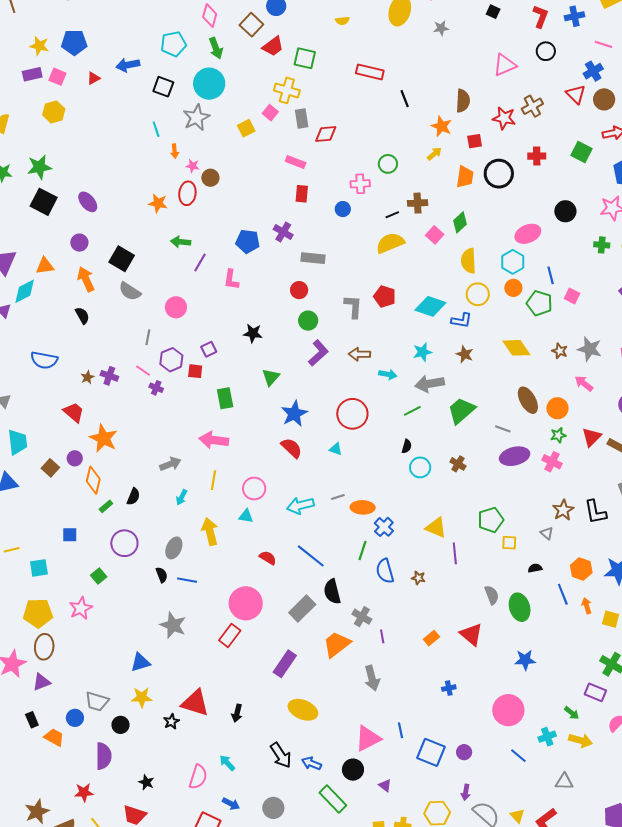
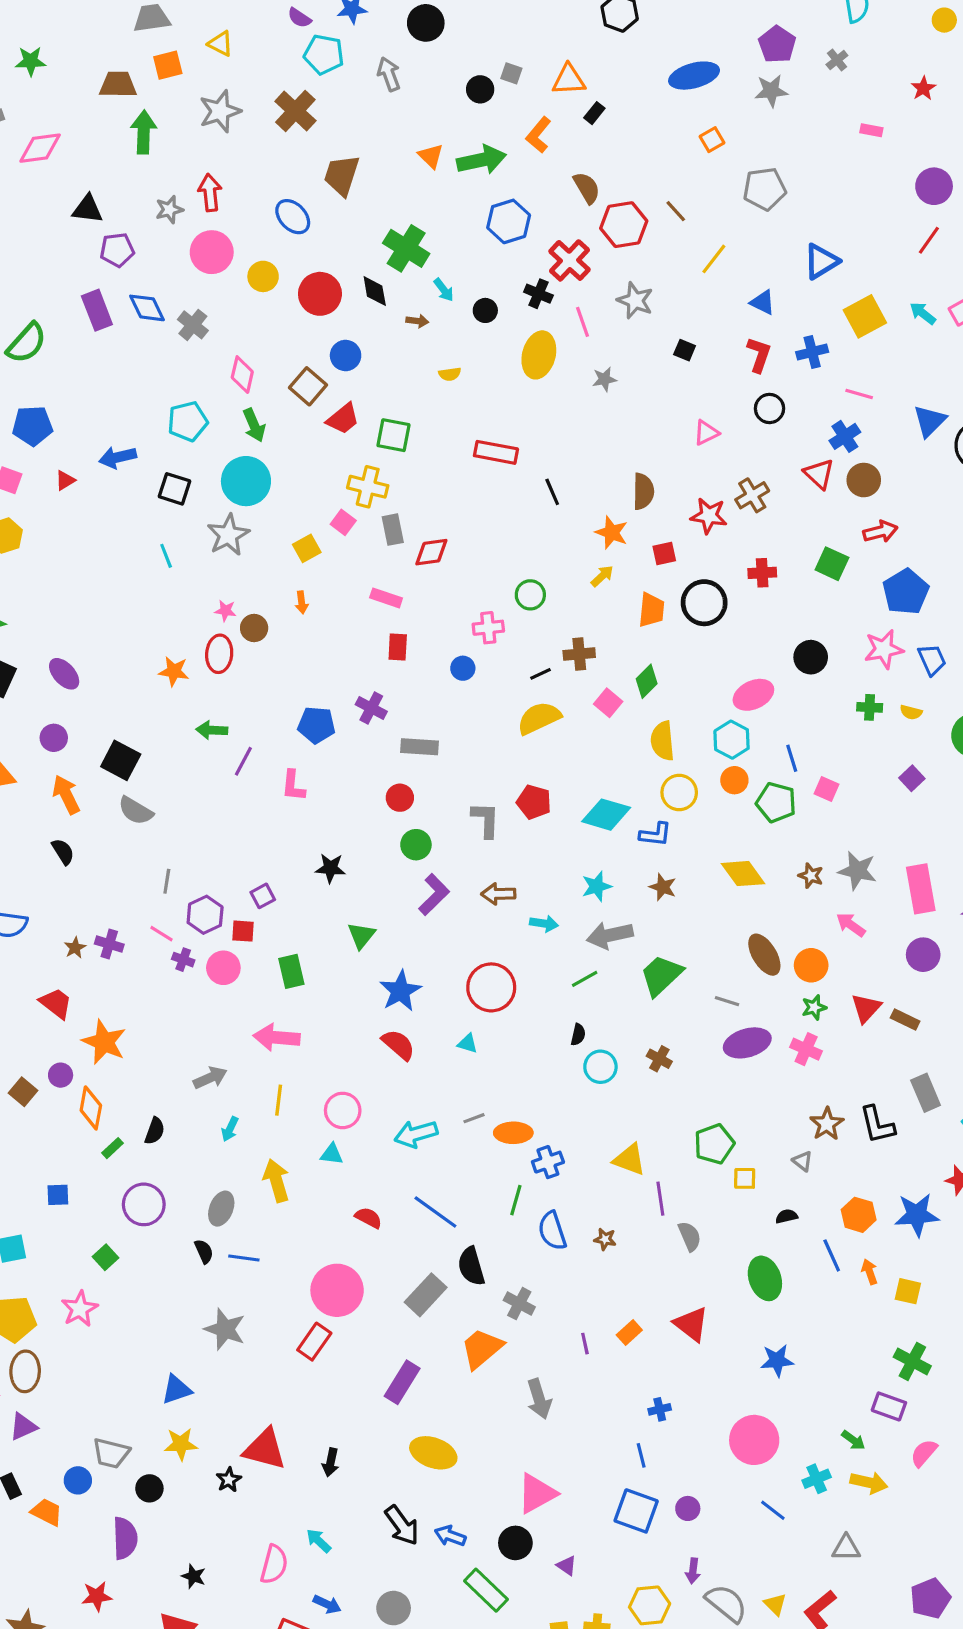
pink triangle: (505, 65) -> (706, 433), size x0.7
orange arrow: (175, 151) -> (302, 602), moved
pink circle: (176, 307) -> (223, 968), moved
blue cross: (384, 527) -> (548, 1162), turned 30
gray semicircle: (492, 595) -> (690, 1236), moved
purple line: (382, 636) -> (585, 1344), moved
blue line: (400, 730) -> (641, 1455), moved

